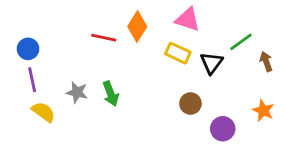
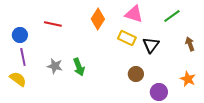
red line: (104, 38) -> (53, 24), moved
green line: (241, 42) -> (172, 16), moved
yellow semicircle: (43, 112) -> (18, 79), moved

